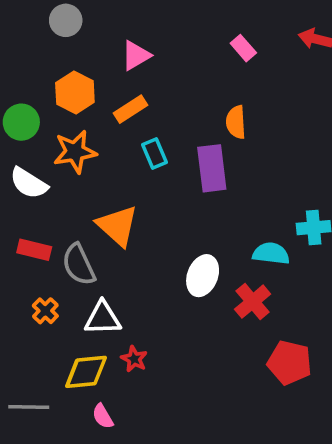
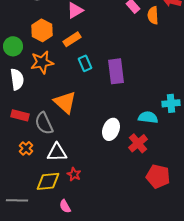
orange semicircle: (236, 122) -> (153, 15), moved
white semicircle: (29, 183) -> (17, 79), turned -130
pink semicircle: (103, 416) -> (65, 206), moved

